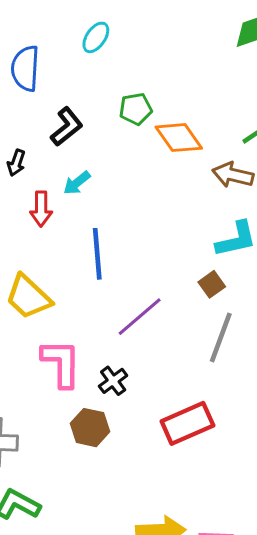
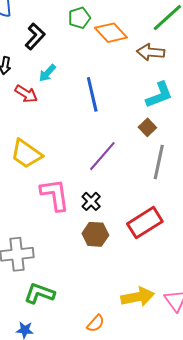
red arrow: (41, 209) -> (26, 94), turned -50
blue line: (97, 254) -> (92, 94), moved
brown hexagon: (90, 428) -> (95, 234), moved

